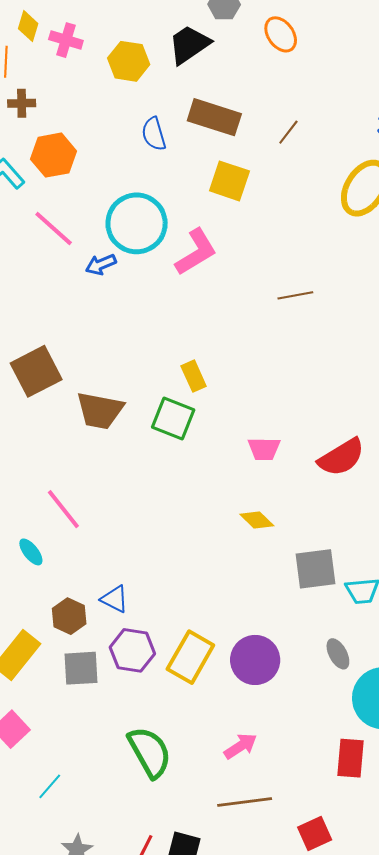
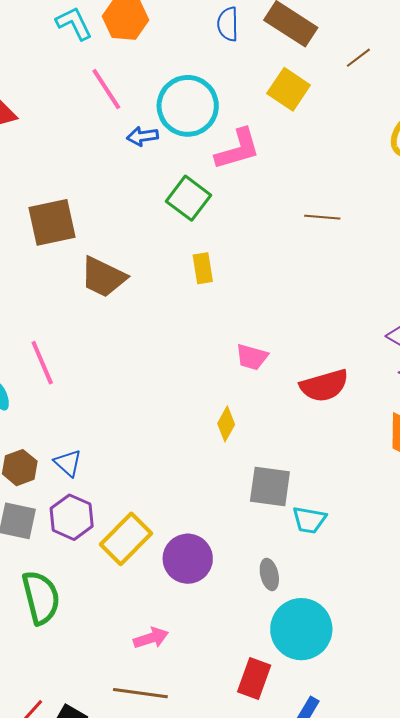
green square: (173, 419) -> (188, 198), moved
yellow diamond: (257, 520) -> (226, 424), turned 60
green semicircle: (150, 752) -> (41, 597), moved

